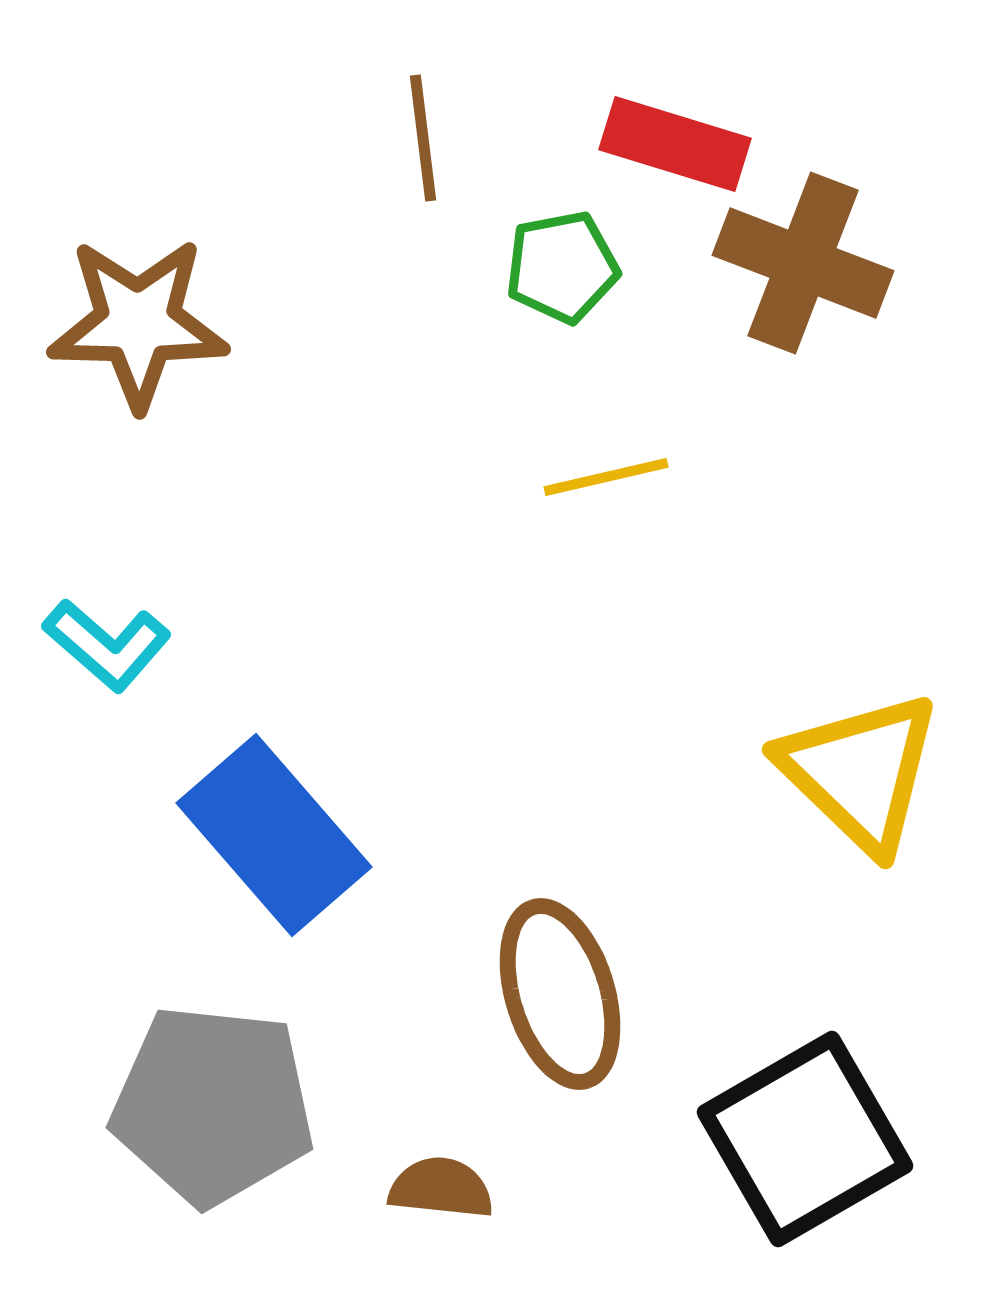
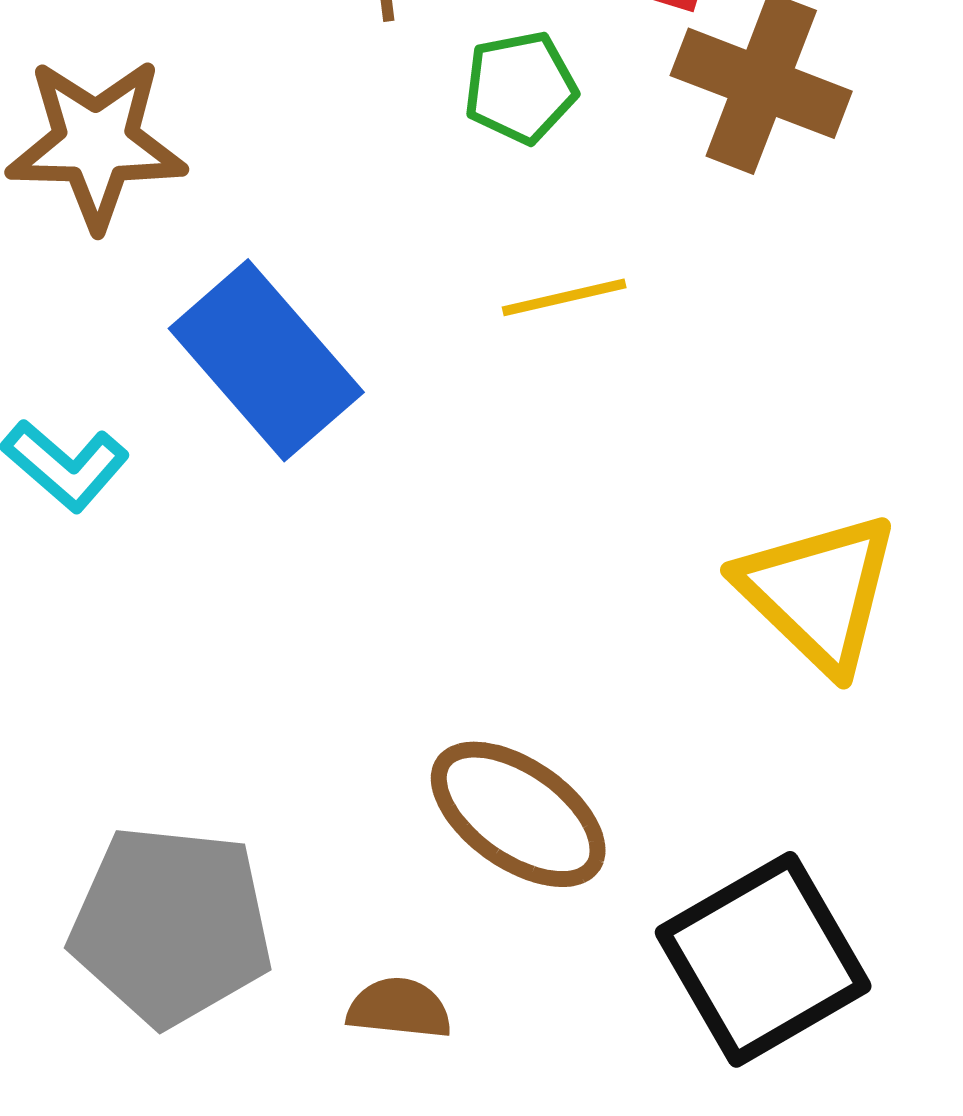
blue rectangle: (274, 835) -> (266, 360), moved
brown ellipse: (560, 994) -> (518, 814), turned -38

